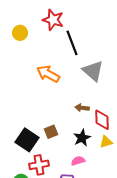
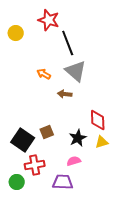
gray triangle: (93, 71) -> (76, 71), moved
orange arrow: (48, 74) -> (44, 74), size x0.6
brown arrow: (82, 108) -> (65, 94), moved

